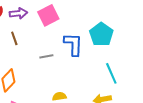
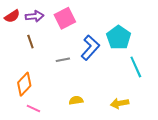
blue L-shape: (73, 44) -> (90, 48), turned 40
cyan line: (111, 73) -> (136, 67), moved

